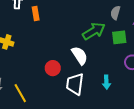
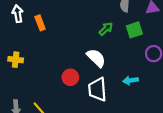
green arrow: (94, 31) -> (106, 29), size x0.6
cyan arrow: (106, 82) -> (131, 80), turned 96

